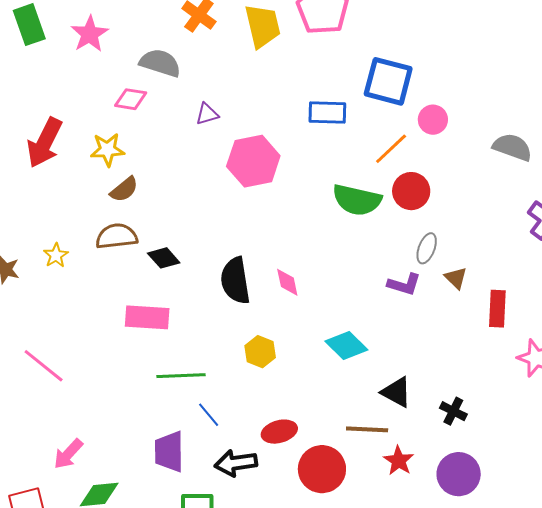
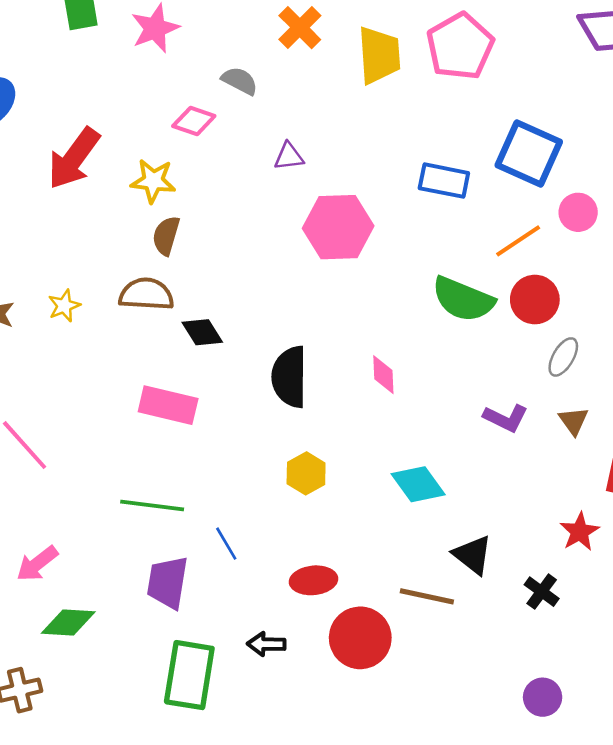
gray semicircle: (160, 63) -> (240, 81), size x0.7
brown semicircle: (124, 189) -> (166, 236), turned 136
gray ellipse: (427, 248) -> (563, 357), moved
pink diamond: (287, 282) -> (383, 375), moved
green line: (181, 376) -> (152, 505), moved
red star: (399, 461) -> (580, 532), moved
black arrow: (236, 463) -> (266, 644), moved, size x0.7
purple circle: (459, 474) -> (543, 697), moved, size x0.7

